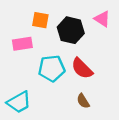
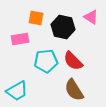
brown semicircle: (83, 101) -> (74, 90), size x1.6

